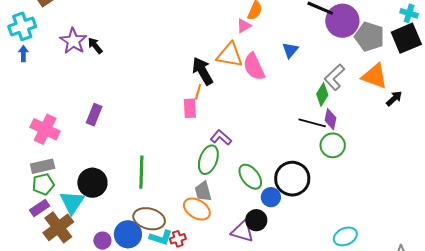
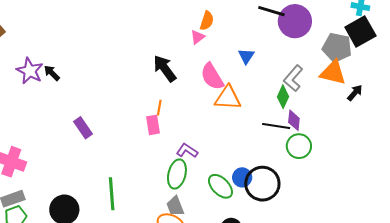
gray pentagon: (369, 37) -> (337, 48), moved
orange triangle: (230, 55) -> (228, 98), moved
black arrow: (203, 71) -> (165, 68), moved
purple rectangle: (94, 115) -> (83, 128), moved, turned -50
blue circle: (271, 197) -> (242, 177), moved

